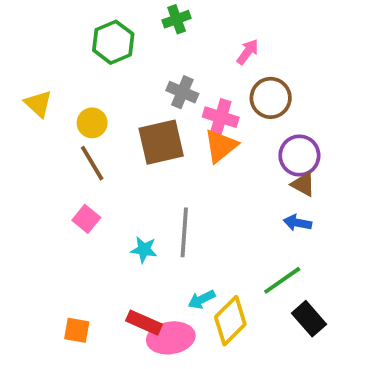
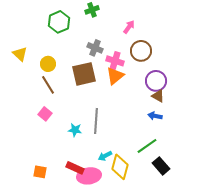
yellow diamond: (230, 321) -> (120, 167), turned -30

